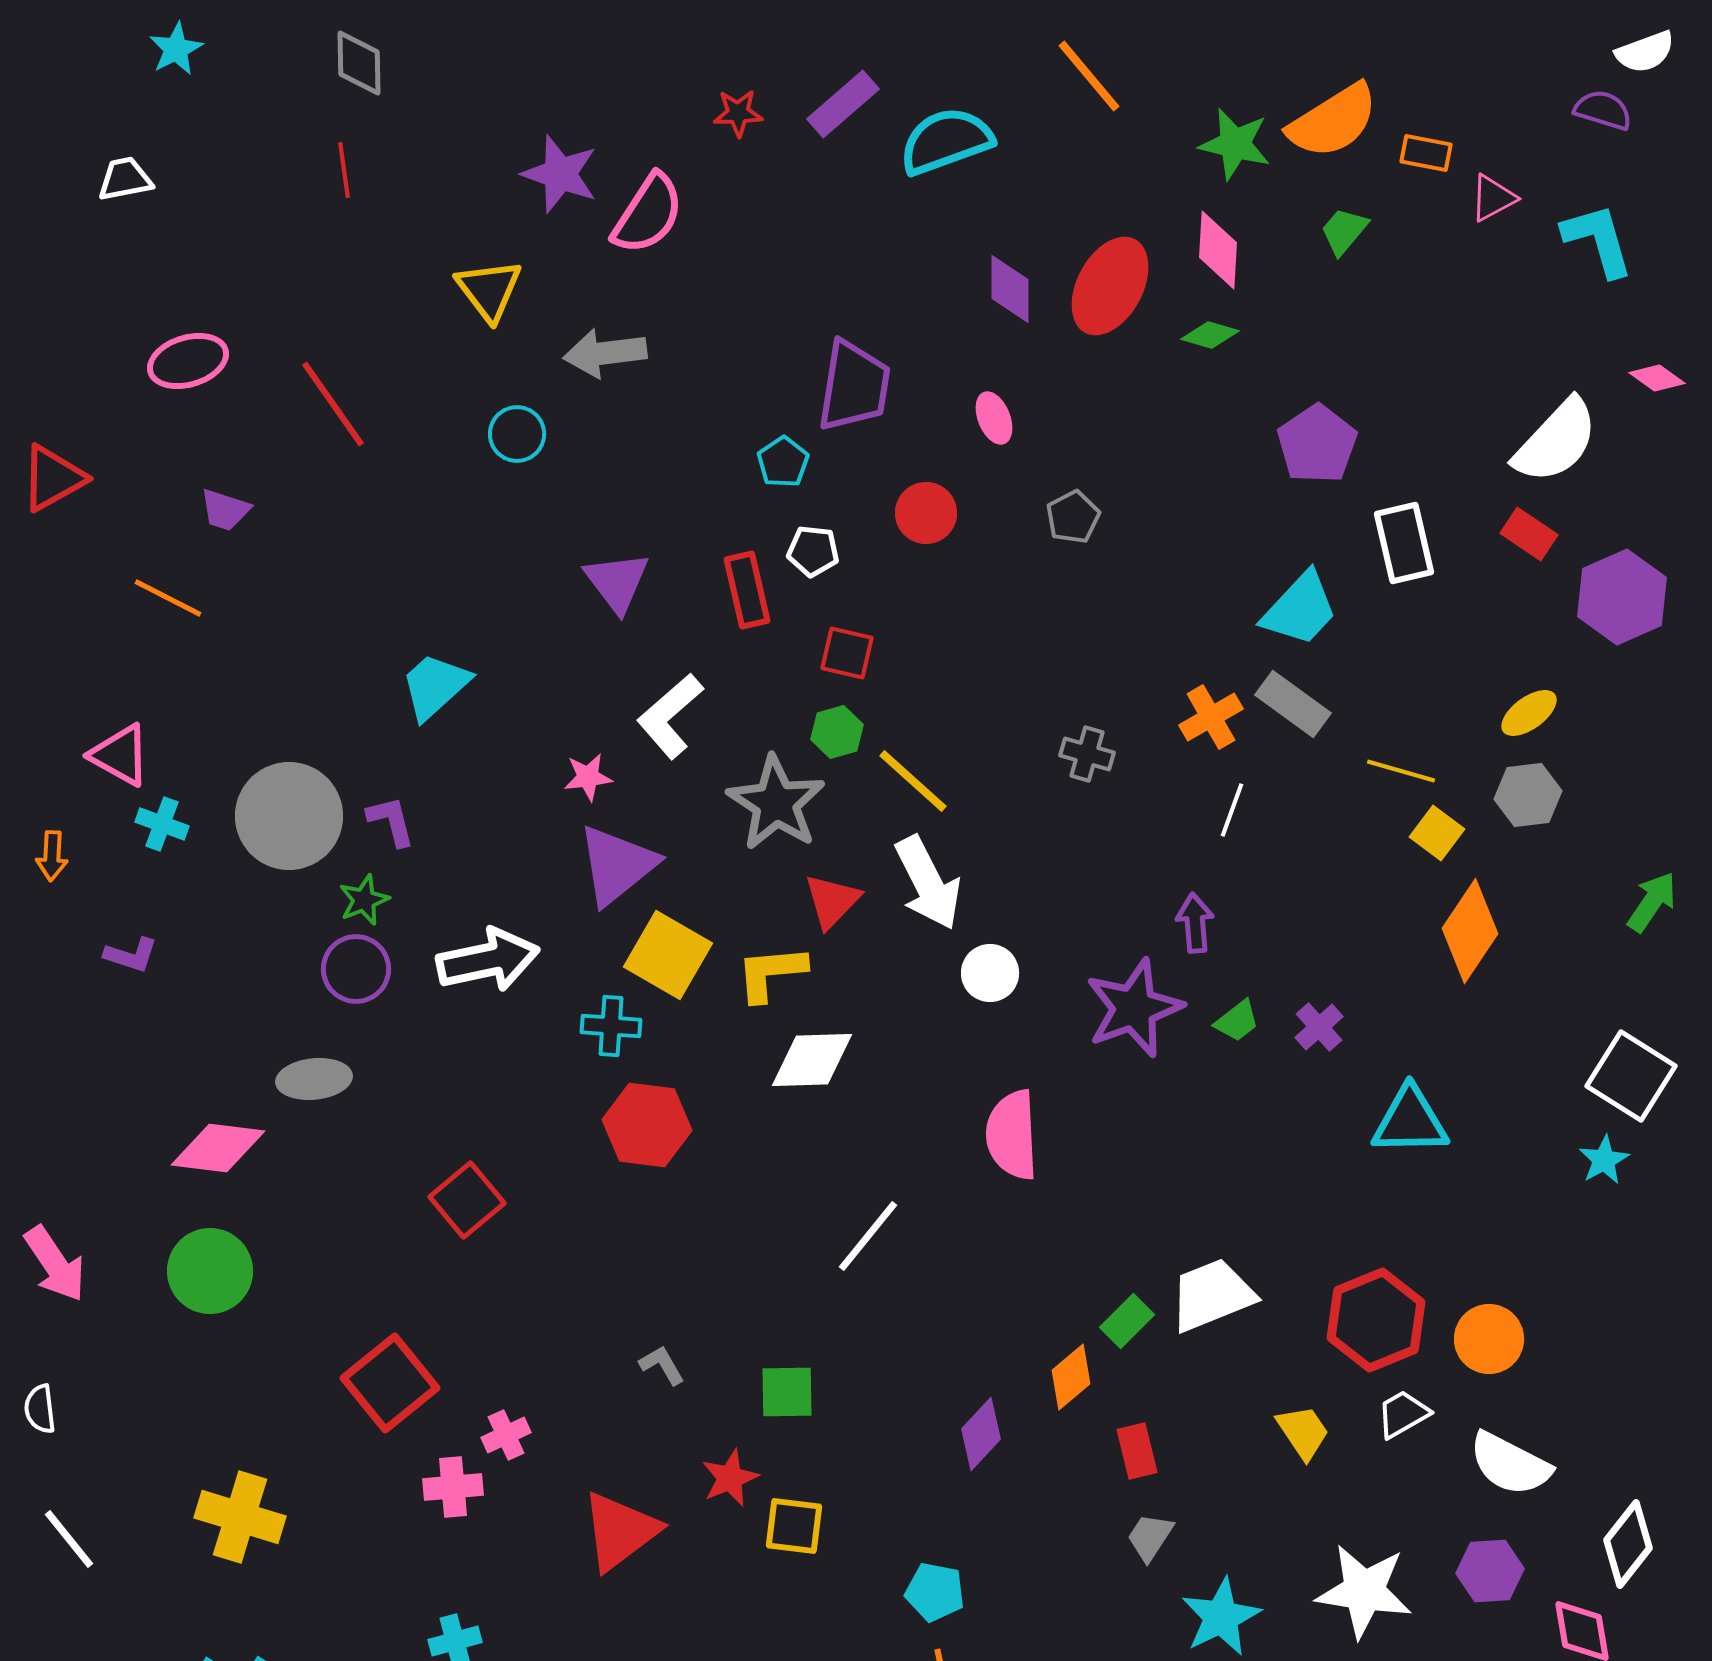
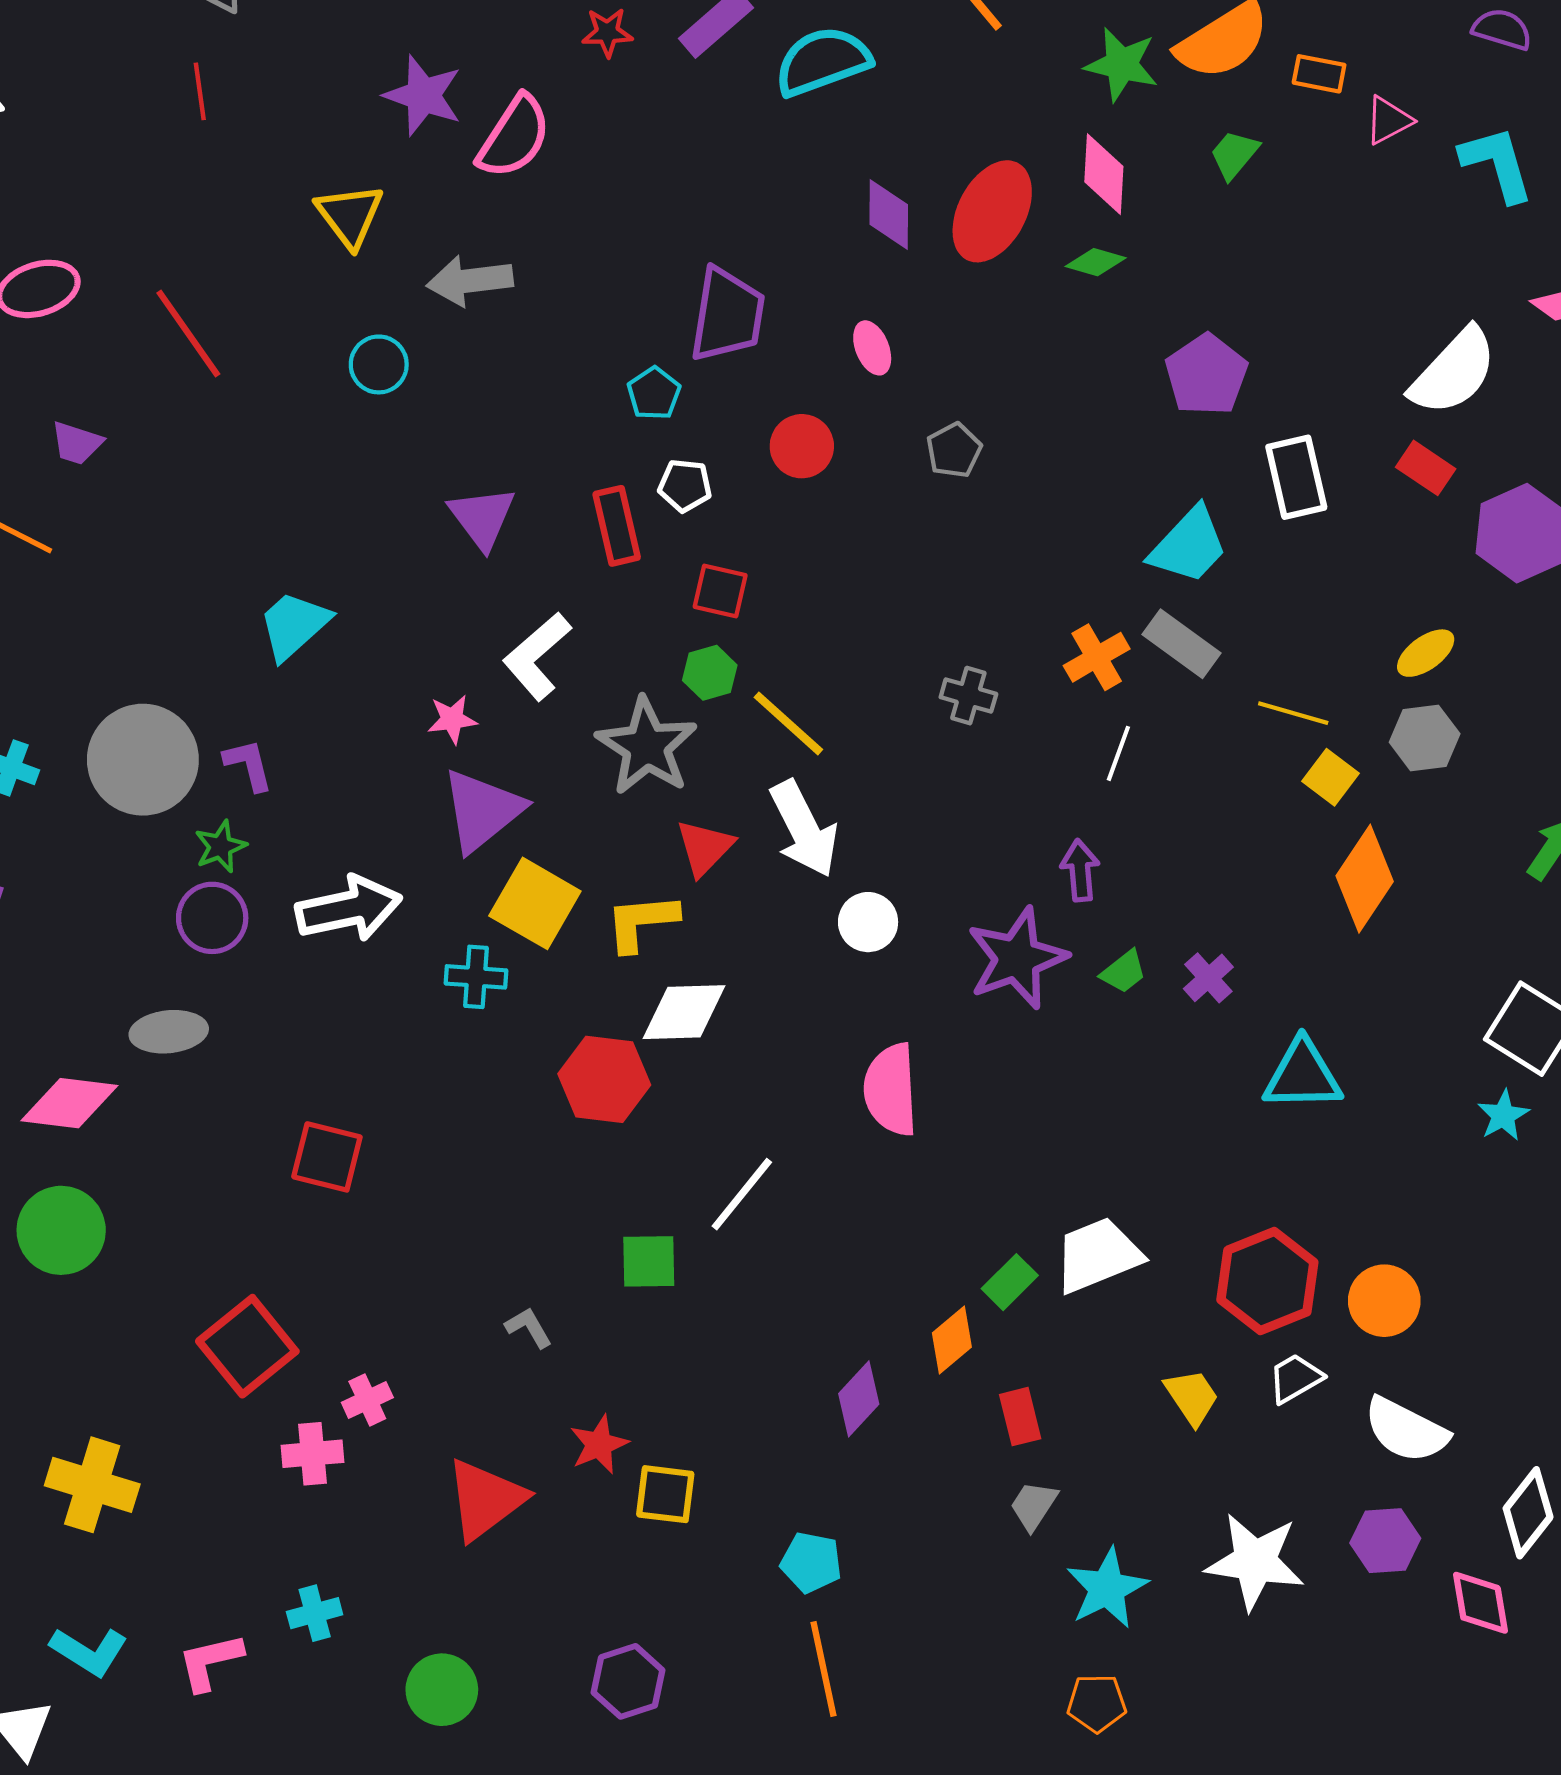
red hexagon: (647, 1125) -> (604, 1079), moved
red square: (467, 1200) -> (327, 1157), turned -36
green square: (787, 1392) -> (649, 1261), moved

